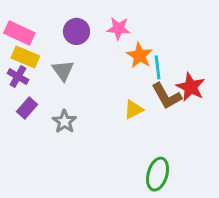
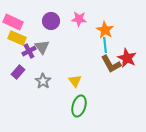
orange star: (140, 55) -> (105, 30), moved
purple cross: (18, 76) -> (29, 51), moved, turned 32
yellow triangle: (134, 110) -> (75, 81), moved, turned -40
green ellipse: (158, 174) -> (79, 106), moved

